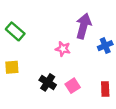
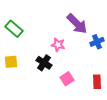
purple arrow: (83, 26) -> (77, 24), turned 120
black cross: (48, 82) -> (44, 63), moved

